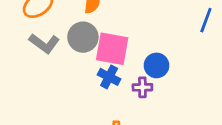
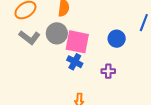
blue circle: (157, 65) -> (117, 39), moved
purple cross: (142, 87) -> (108, 71), moved

